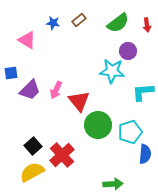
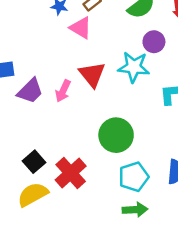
pink triangle: (27, 40) -> (81, 28), moved
red triangle: (79, 101) -> (92, 75), moved
cyan pentagon: (130, 132) -> (134, 177), moved

